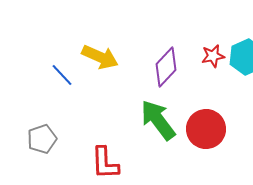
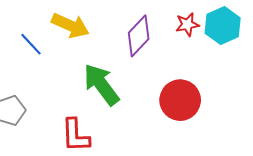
green arrow: (158, 120) -> (101, 85), moved

